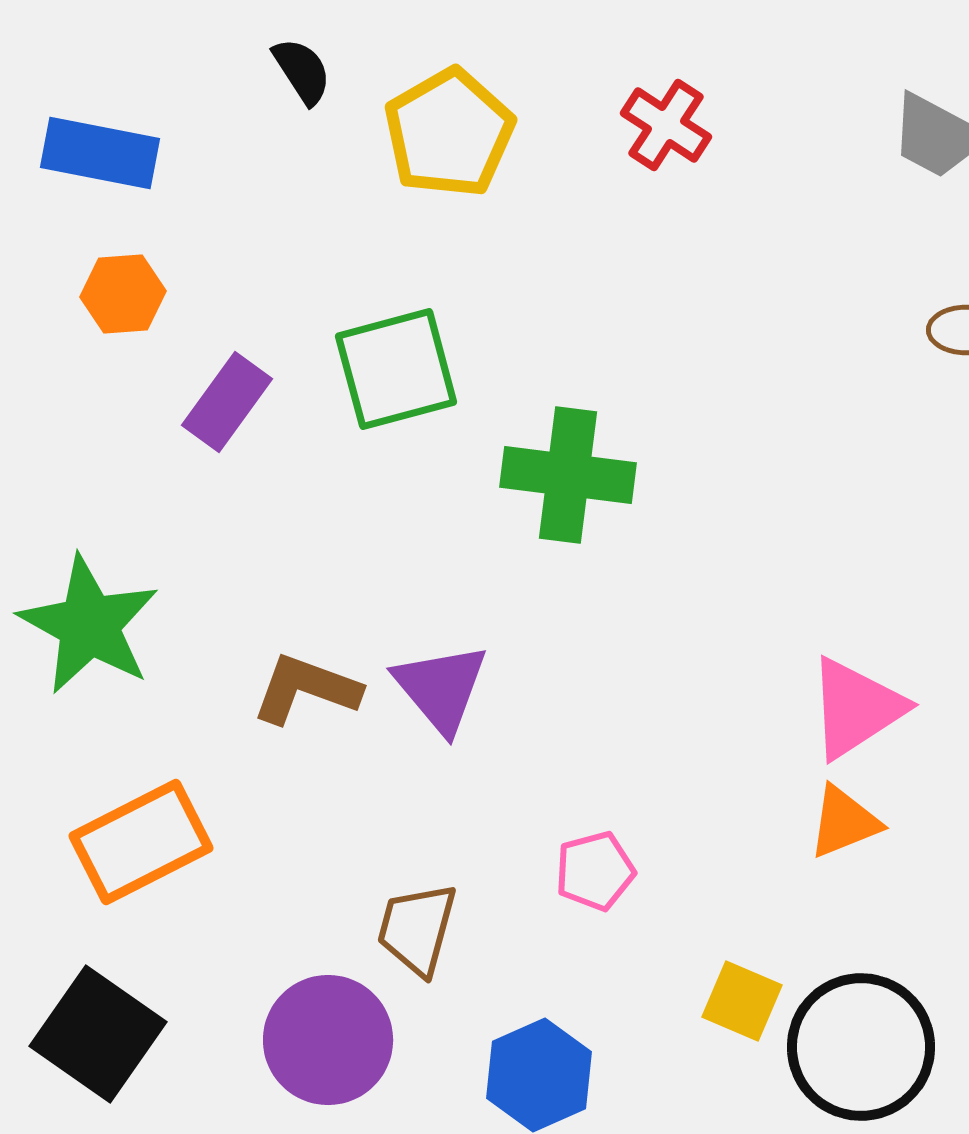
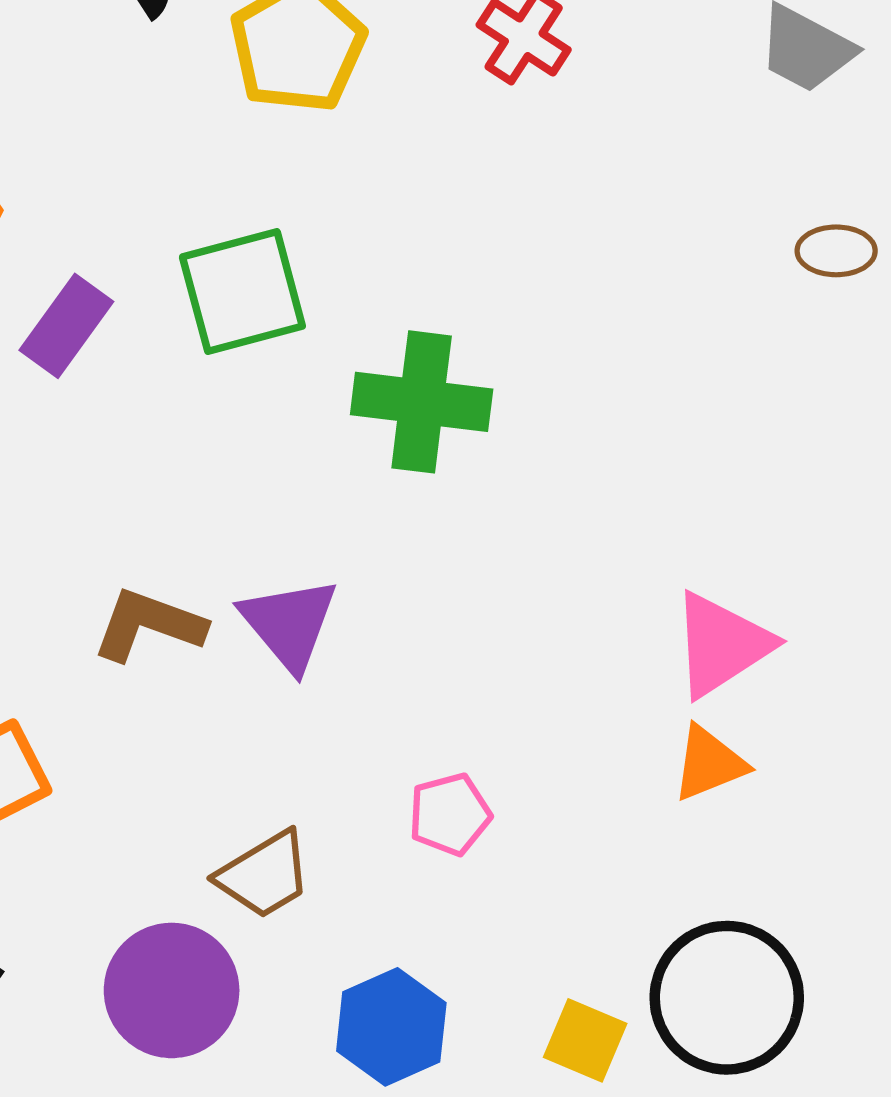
brown trapezoid: (417, 929) -> (264, 875), turned -136
yellow square: (742, 1001) -> (585, 1040), moved

